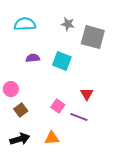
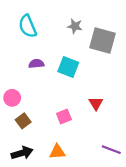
cyan semicircle: (25, 24) -> (28, 26), turned -110
pink square: (58, 106) -> (64, 117), turned 32
purple line: (79, 117) -> (111, 150), moved

